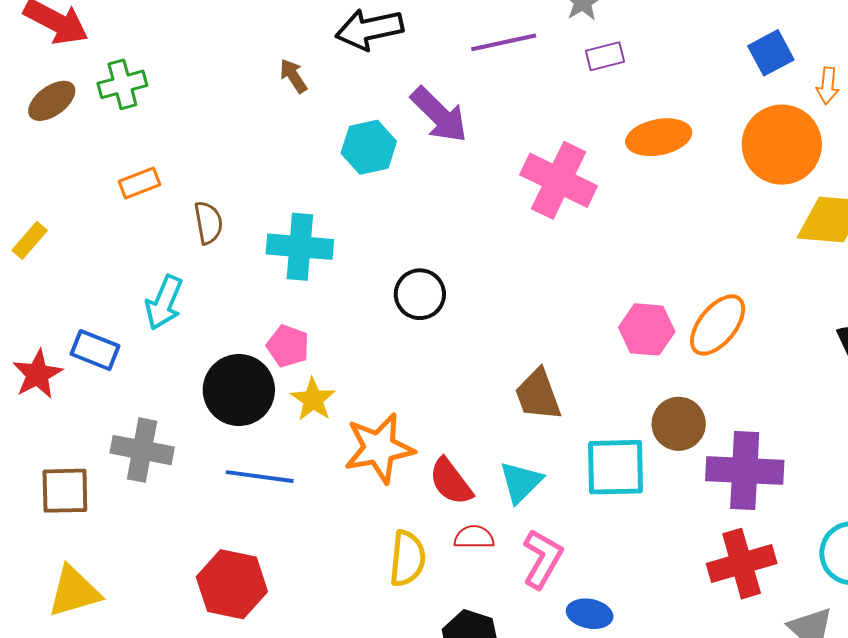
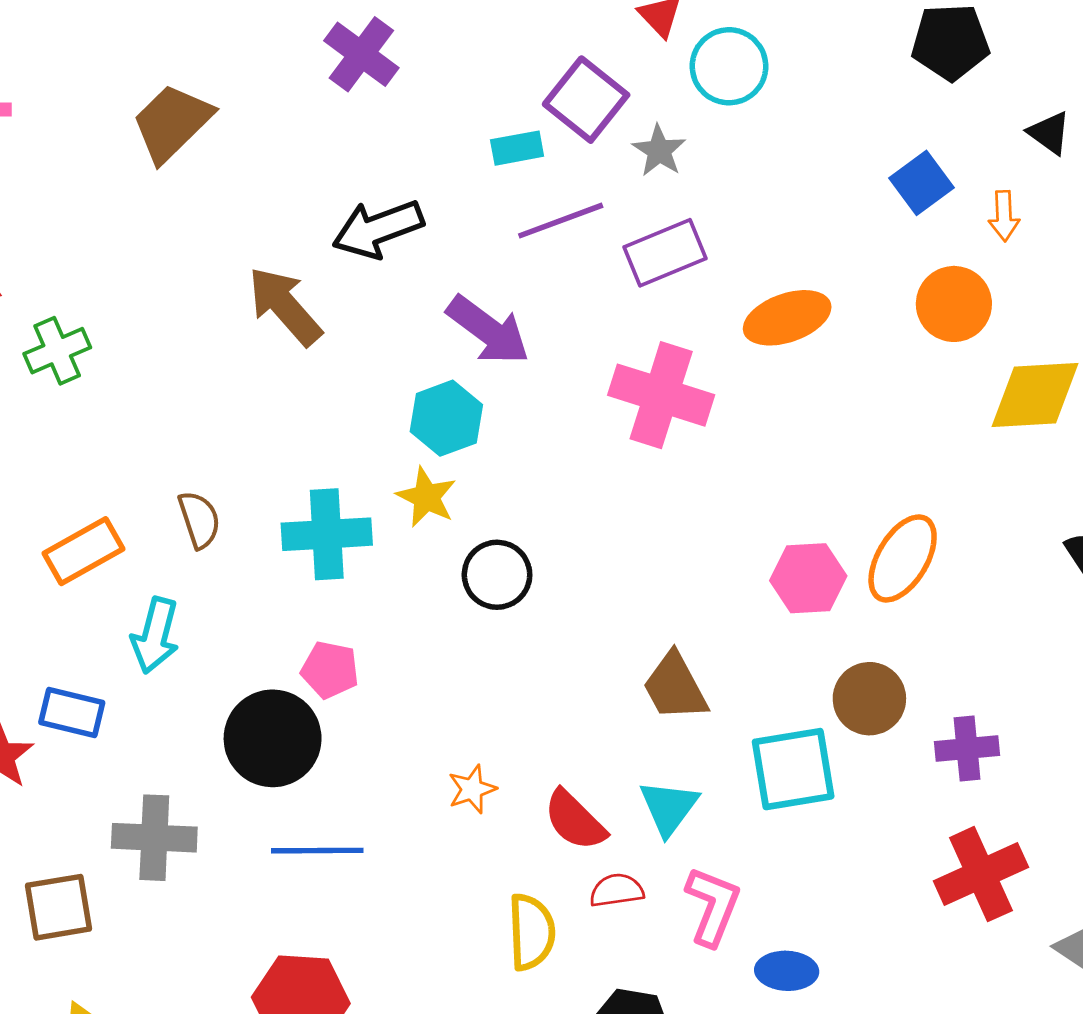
purple rectangle: (605, 56) -> (665, 253), moved, size x1.5
brown arrow: (293, 76) -> (285, 306), size x1.8
orange circle: (782, 145) -> (954, 304), size x0.7
cyan hexagon: (369, 147) -> (446, 418), moved
orange rectangle: (140, 183) -> (83, 551), moved, size x1.4
yellow star: (313, 399) -> (426, 497), moved
orange star: (379, 448) -> (472, 789), size x0.5
purple cross: (745, 470) -> (967, 748), size x0.6

